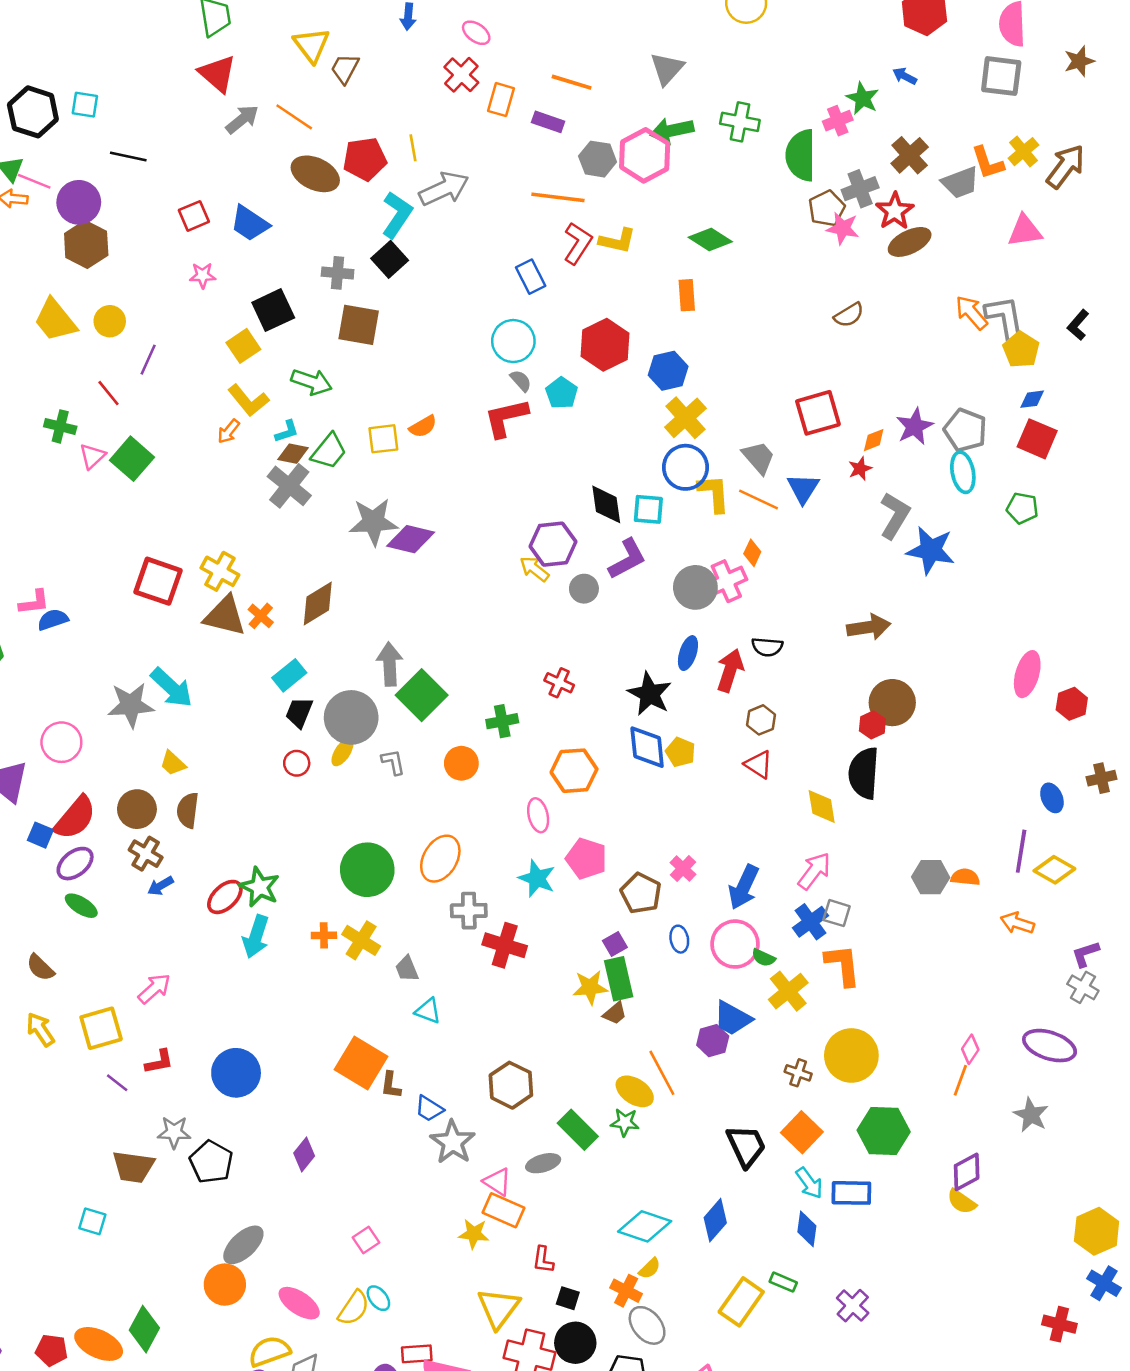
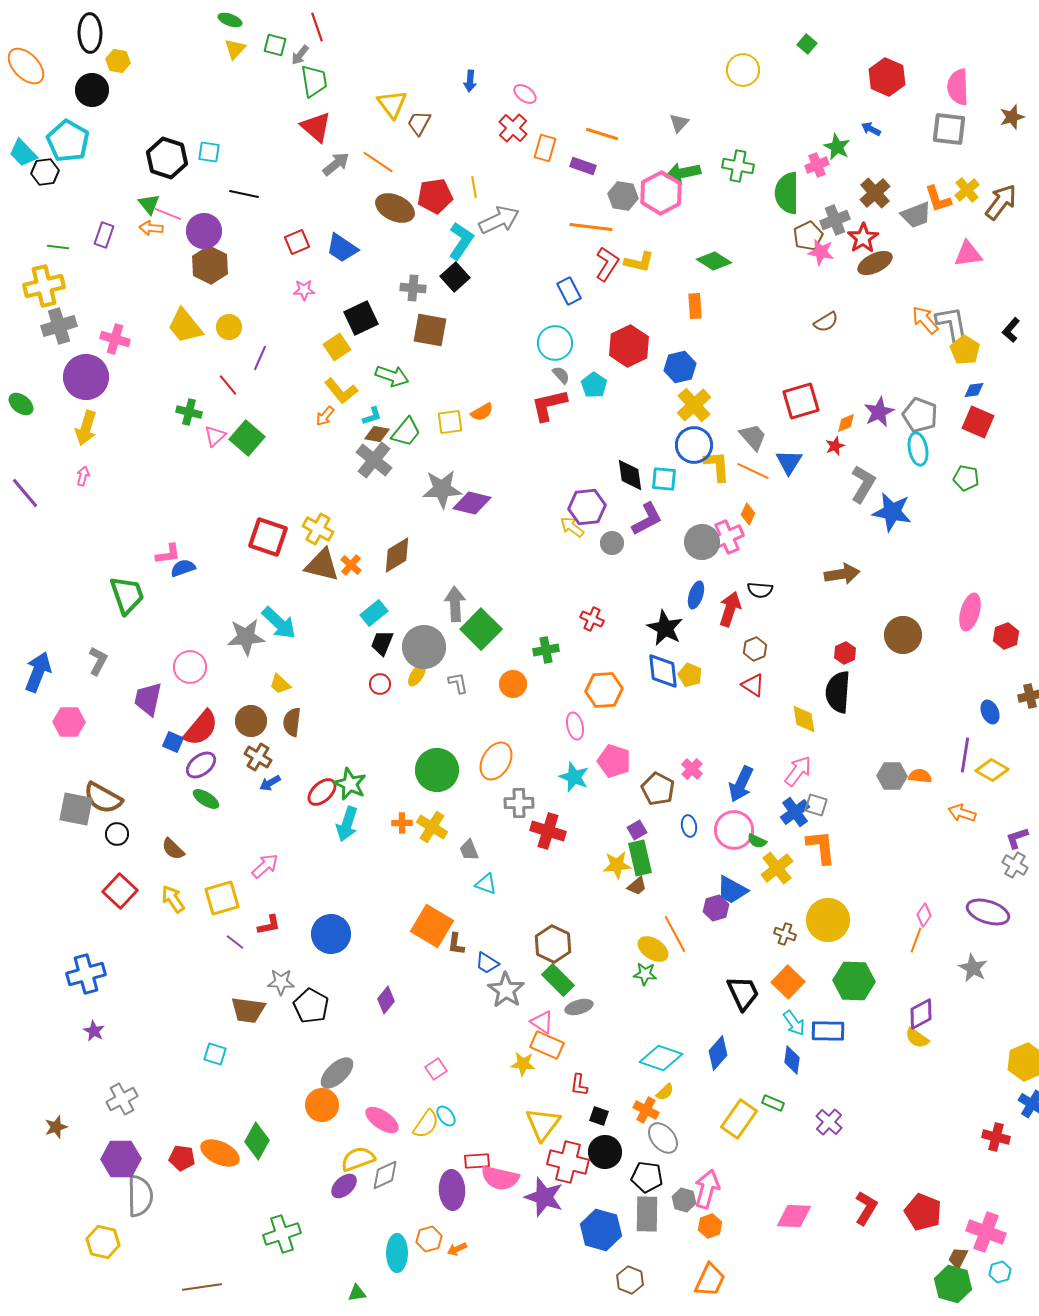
gray triangle: (667, 69) -> (679, 123), size x0.7
brown circle: (892, 703) -> (903, 635), moved
green rectangle: (578, 1130) -> (558, 980), moved

